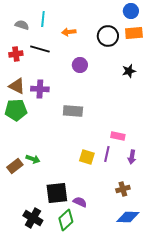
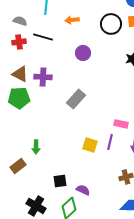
gray semicircle: (22, 25) -> (20, 21), moved
gray rectangle: (73, 111) -> (76, 99), turned -54
green arrow: (33, 159) -> (36, 147), turned 72
brown rectangle: (15, 166) -> (18, 166), moved
black square: (57, 193) -> (60, 181), size x0.6

